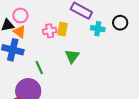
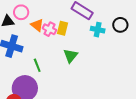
pink cross: (50, 31) -> (49, 29), turned 32
orange triangle: (19, 32) -> (37, 25), moved

